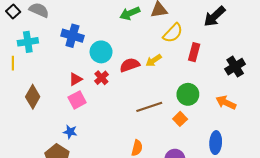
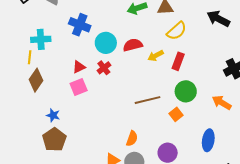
black arrow: (215, 16) -> (218, 19), turned 65
cyan cross: (28, 42) -> (41, 39), moved
red rectangle: (194, 52) -> (178, 61), moved
yellow line: (13, 63) -> (30, 57), moved
red semicircle: (130, 65) -> (133, 45), moved
blue star: (70, 132) -> (53, 115), moved

